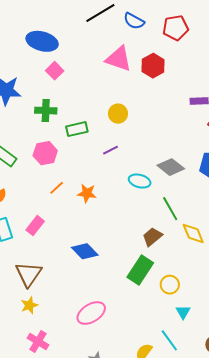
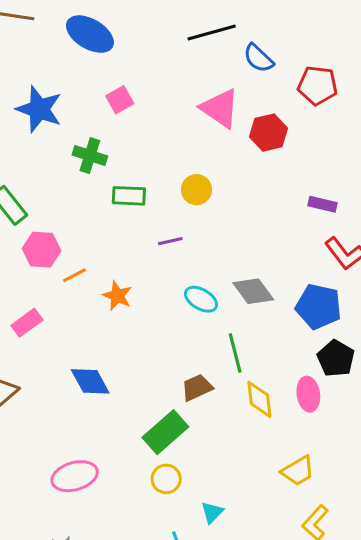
blue ellipse: (42, 41) -> (90, 34), moved
pink hexagon: (45, 153) -> (42, 250), moved
yellow circle: (170, 285) -> (166, 479), moved

